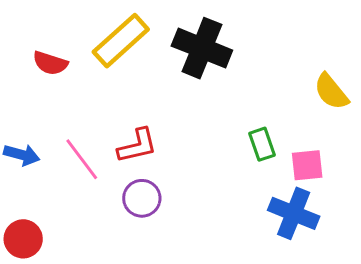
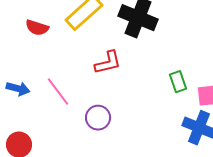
red L-shape: (137, 146) -> (108, 63), moved

